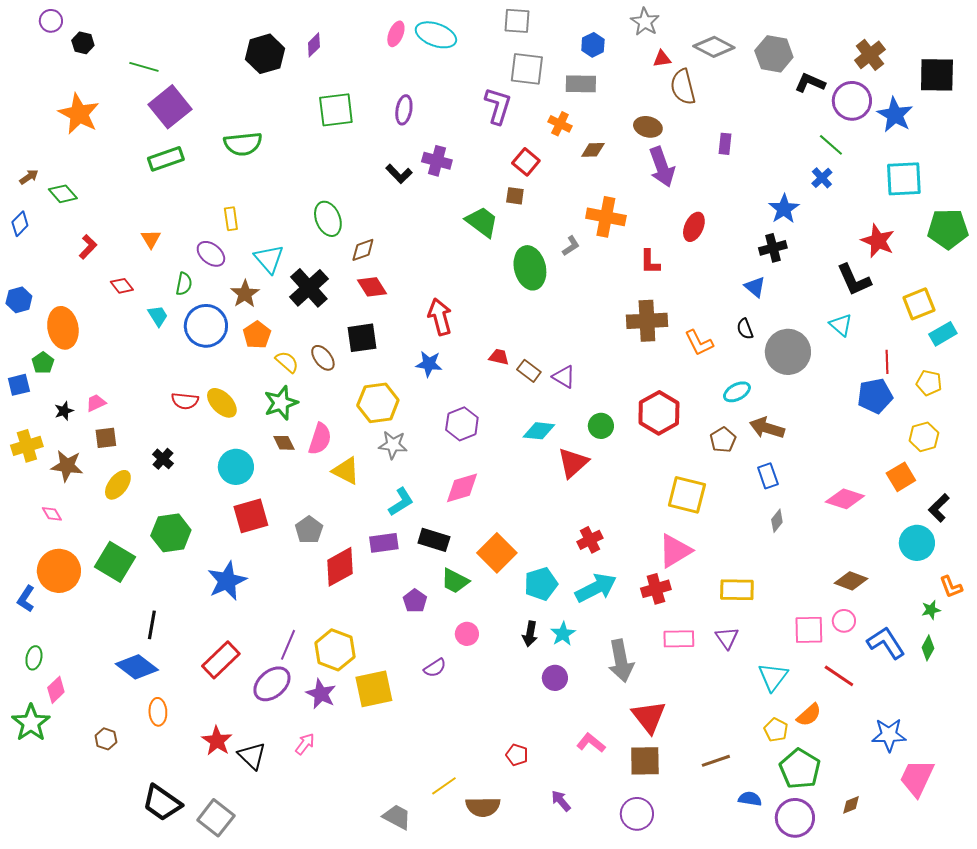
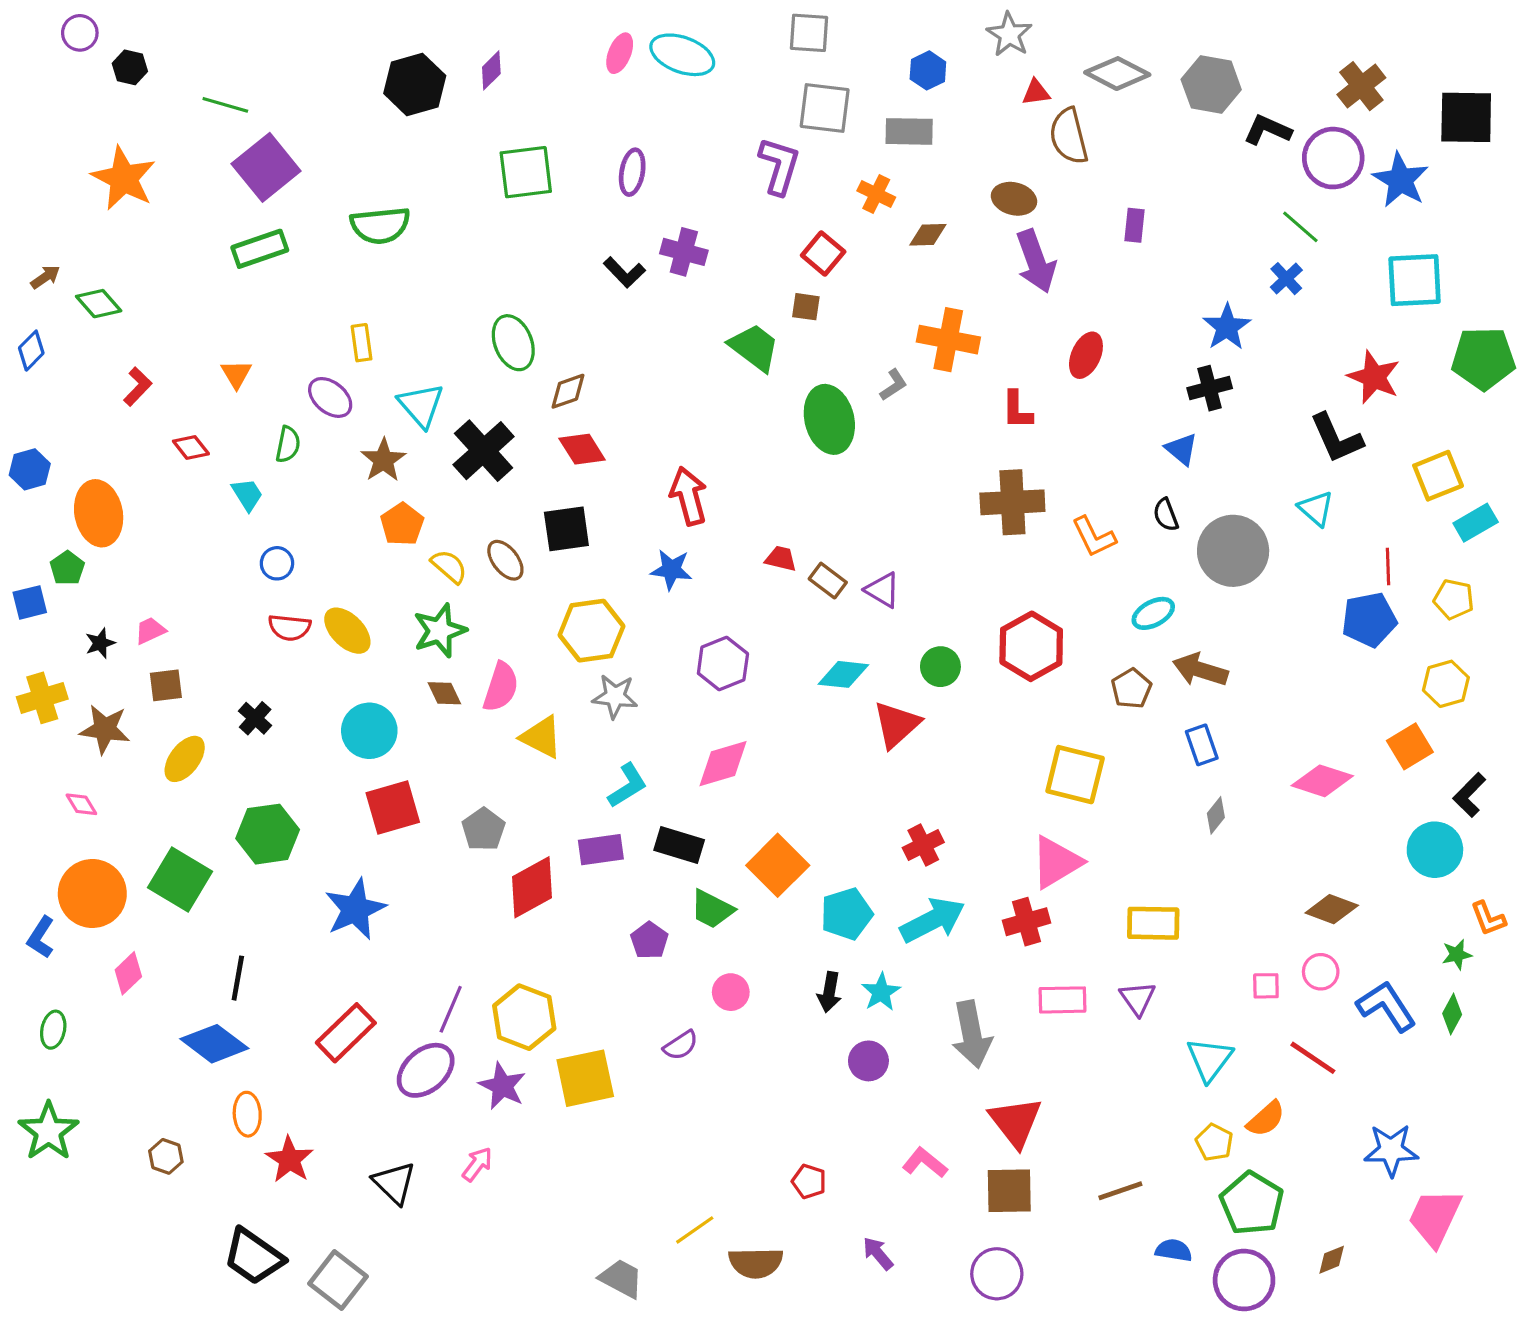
blue circle: (206, 326) -> (277, 563), moved, size x0.5
pink square: (809, 630) -> (1266, 986), size x0.6
pink diamond: (56, 690) -> (128, 973), moved
red star: (217, 741) -> (289, 1160), moved

